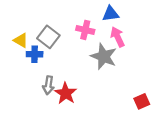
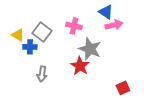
blue triangle: (111, 14) -> (106, 12), moved, turned 42
pink arrow: (118, 37) -> (114, 25), moved, turned 102
red star: (66, 93) -> (80, 66), moved

